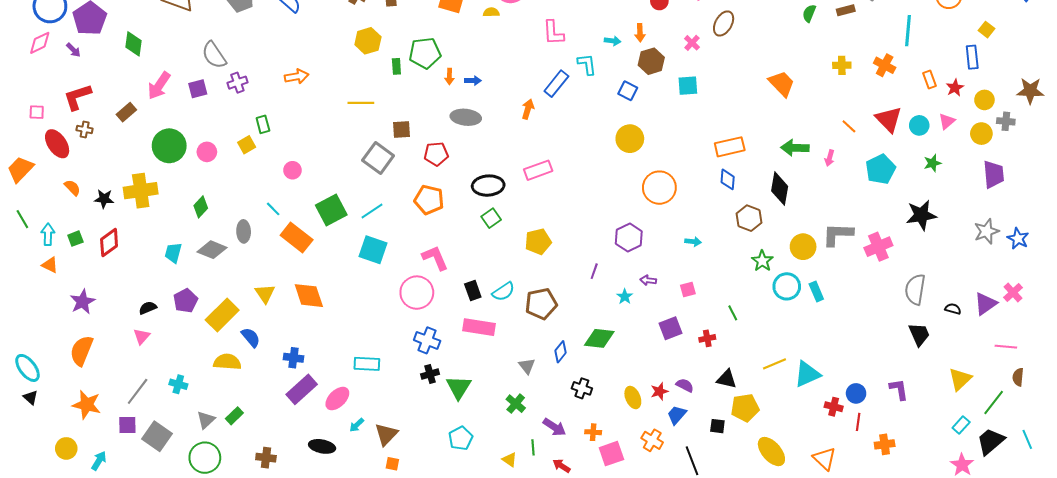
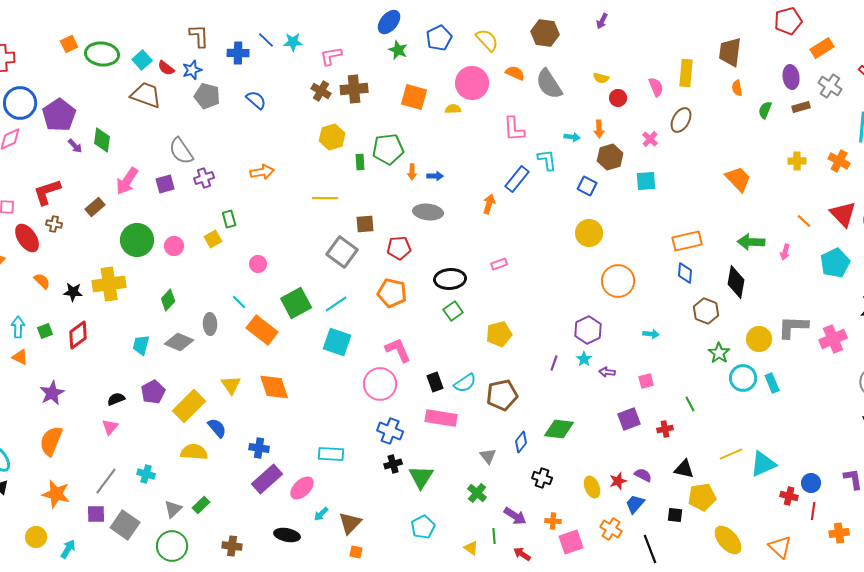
purple arrow: (73, 50) -> (75, 146), moved
pink rectangle: (538, 170) -> (499, 264), size x0.6
cyan star: (625, 297) -> (584, 359), moved

